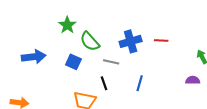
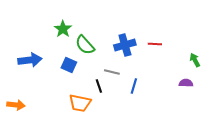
gray line: (111, 62) -> (112, 72), moved

